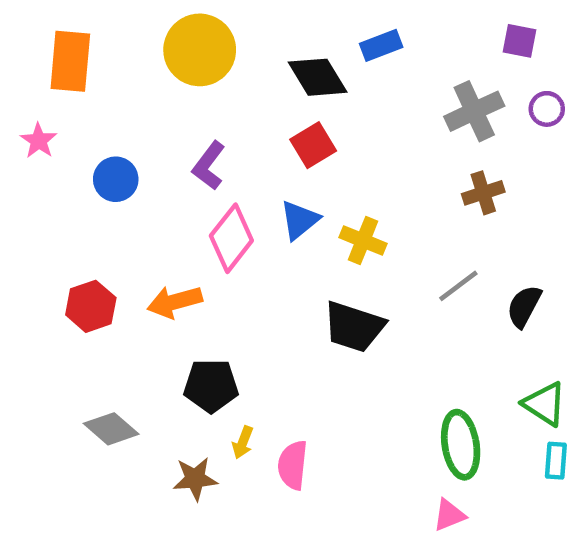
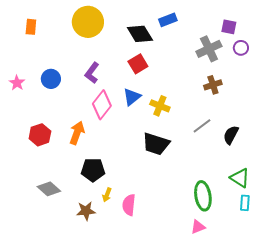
purple square: (520, 41) -> (229, 27), moved
orange rectangle: (70, 61) -> (31, 27), size x0.6
pink star: (39, 141) -> (17, 83), moved
orange arrow: (175, 302) -> (77, 133), turned 125

